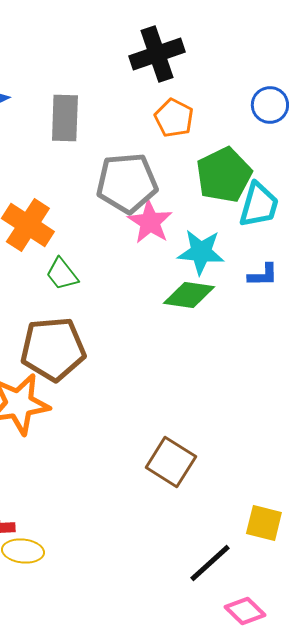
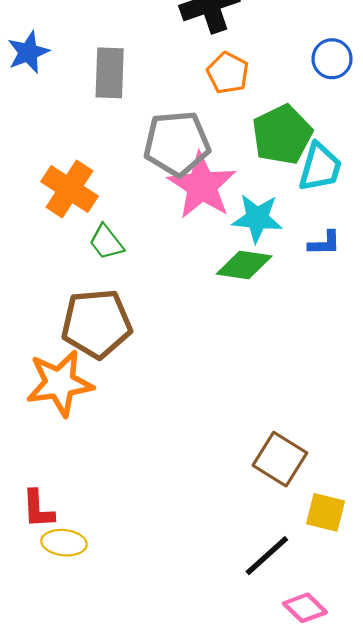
pink star: (150, 222) -> (202, 186), size x1.4
brown square: (171, 462) -> (280, 459), moved

